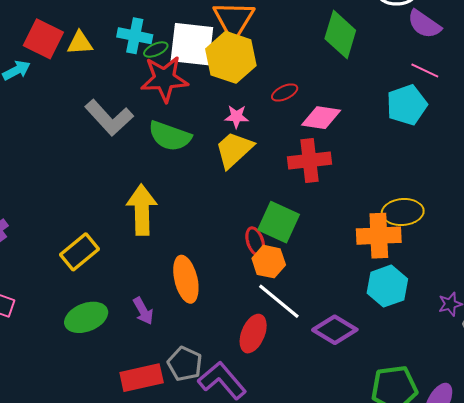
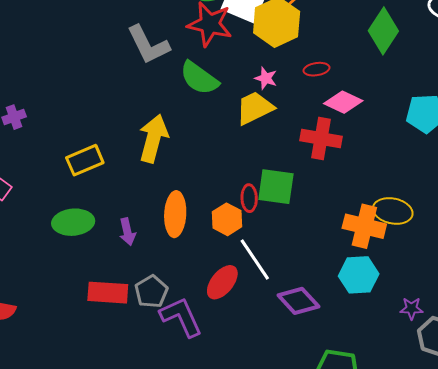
green square: (279, 222) -> (276, 187), turned -33
orange hexagon: (269, 262) -> (227, 219), moved

